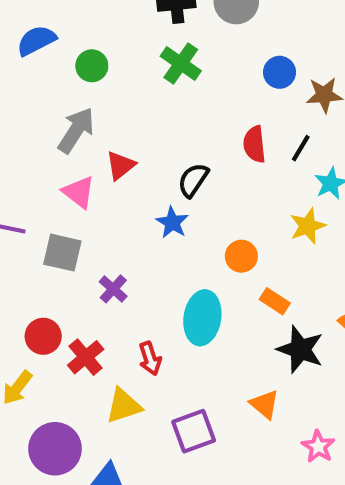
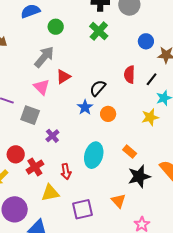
orange circle: (241, 256) -> (108, 114), moved
black star: (300, 349) -> (139, 176), turned 30

